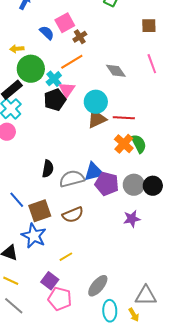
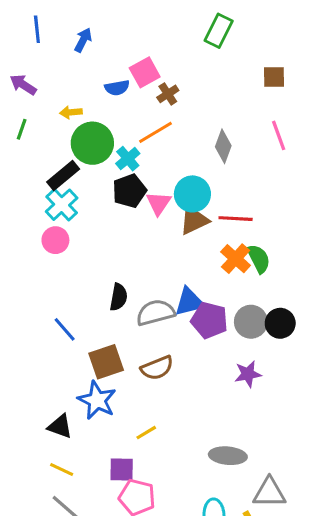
blue semicircle: (47, 33) -> (117, 88), turned 126
gray diamond: (116, 71) -> (223, 146), turned 55
pink triangle: (67, 90) -> (159, 203), moved
blue line: (17, 200) -> (65, 329), moved
purple square: (50, 281) -> (122, 470), turned -36
gray ellipse: (98, 286) -> (228, 456), moved, turned 55

